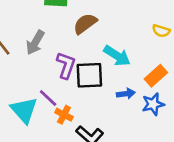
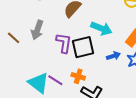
purple line: (48, 98) -> (55, 80), moved
orange cross: (64, 115) -> (78, 76), moved

